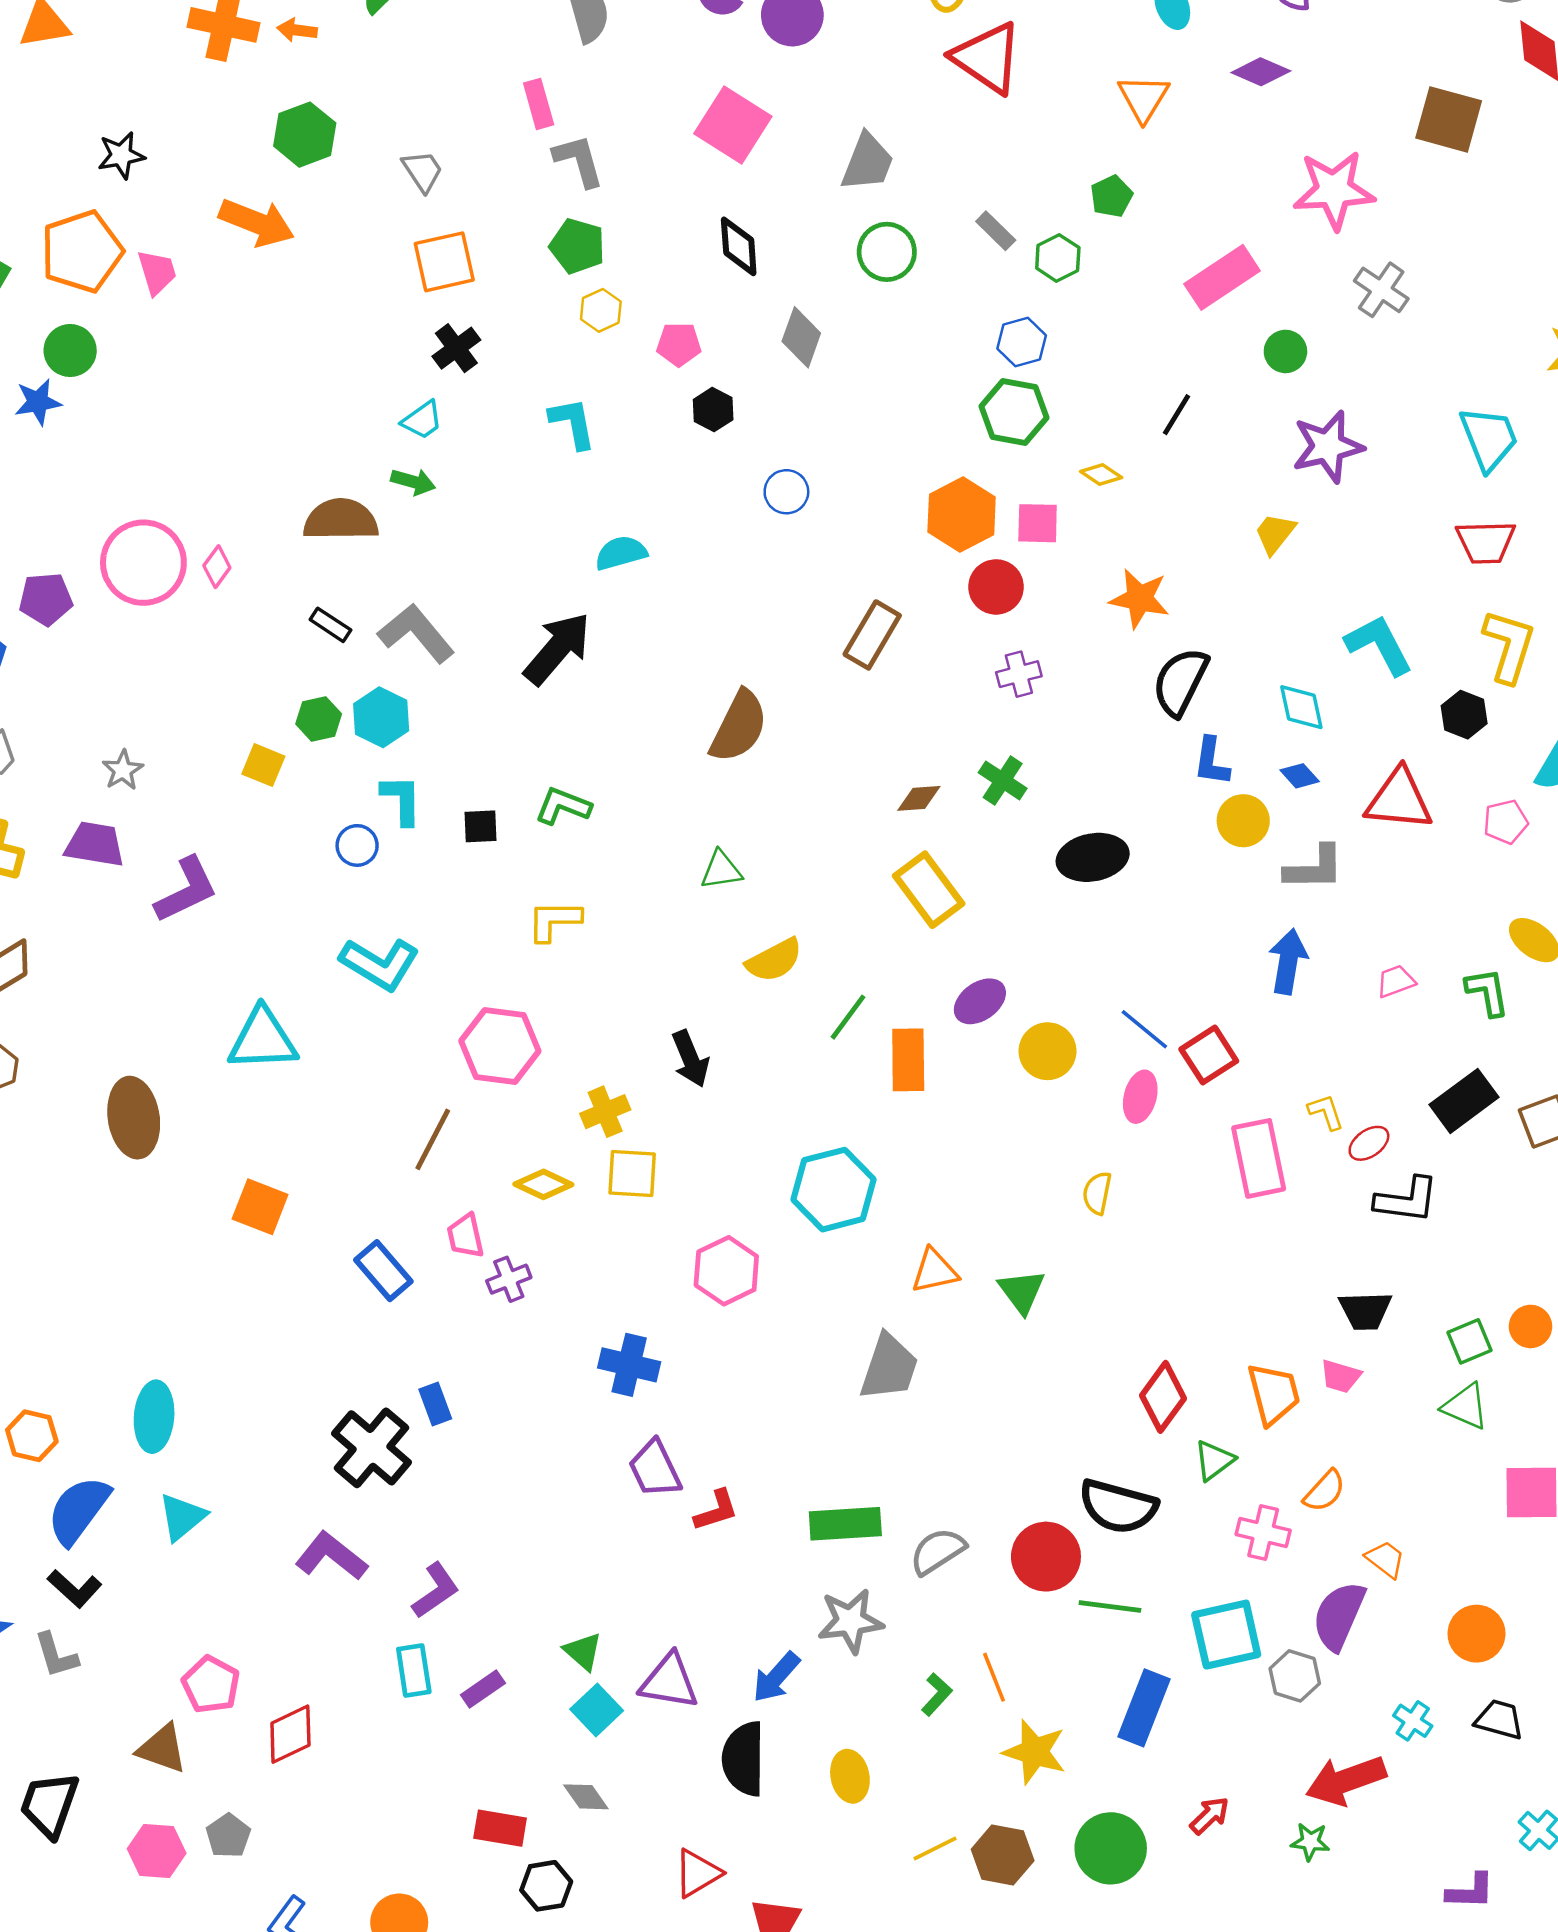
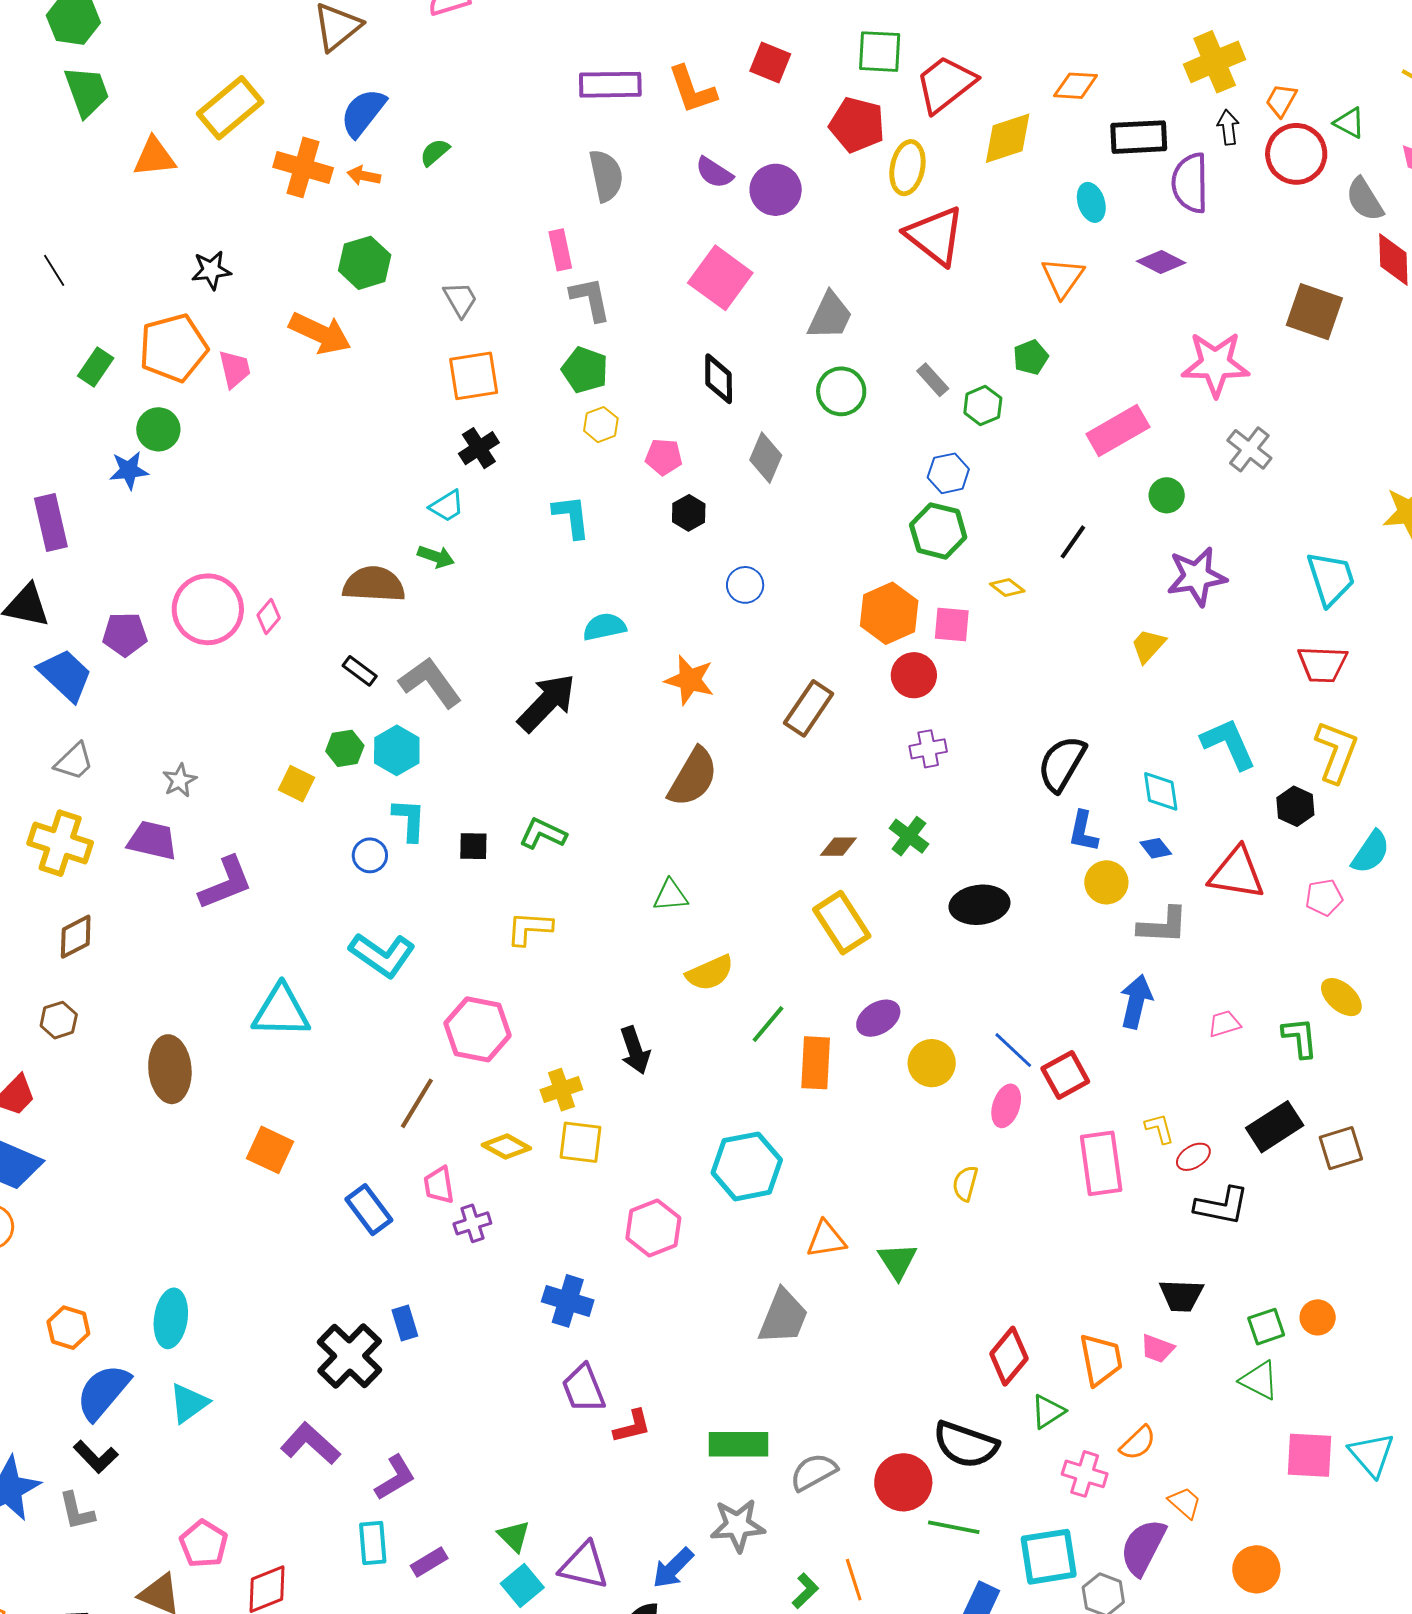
orange star: (1140, 599) -> (690, 680), moved

